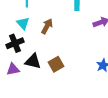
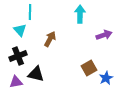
cyan triangle: (23, 23) -> (20, 30), moved
brown square: (56, 64) -> (89, 68), moved

